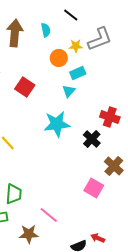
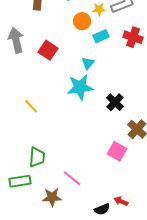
cyan triangle: (69, 91) -> (88, 63), moved
red cross: (110, 117) -> (133, 37), moved

